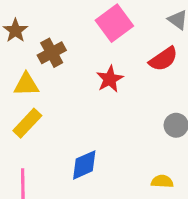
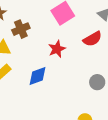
blue diamond: (84, 165) -> (37, 76), moved

